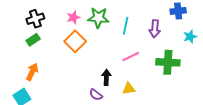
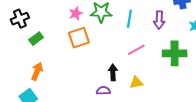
black cross: (35, 19) -> (20, 19), moved
orange square: (75, 41) -> (79, 38), turned 30
purple semicircle: (96, 95) -> (103, 91), turned 144

